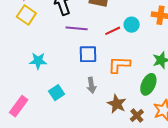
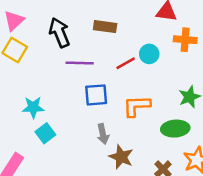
green ellipse: (148, 84) -> (175, 129), turned 65
cyan square: (57, 93) -> (45, 133), moved
brown star: (117, 104) -> (121, 157), moved

